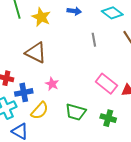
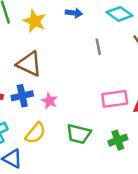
pink rectangle: (106, 84) -> (115, 99), turned -45
blue cross: (24, 92) -> (22, 96), moved
green cross: (108, 118) -> (118, 140), turned -35

